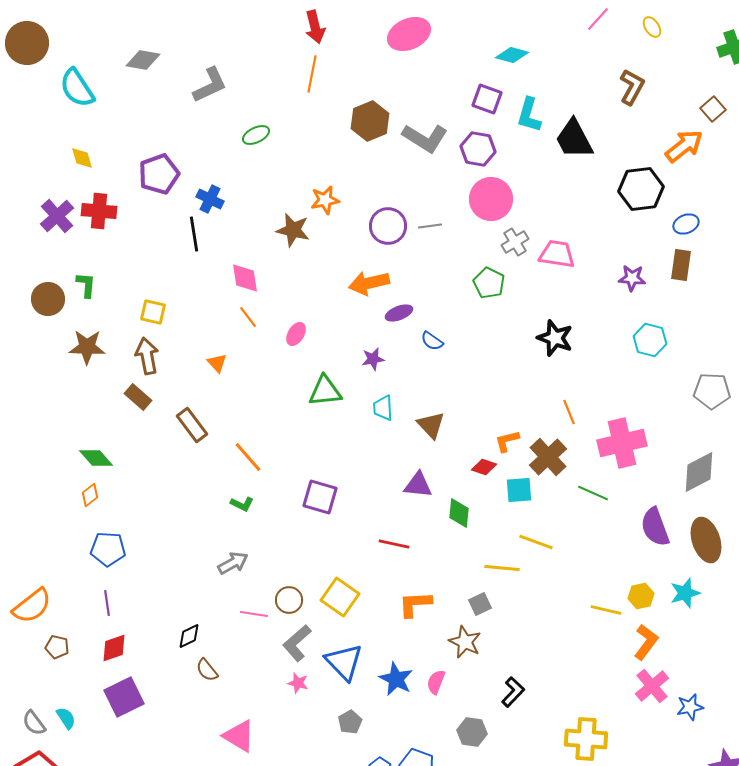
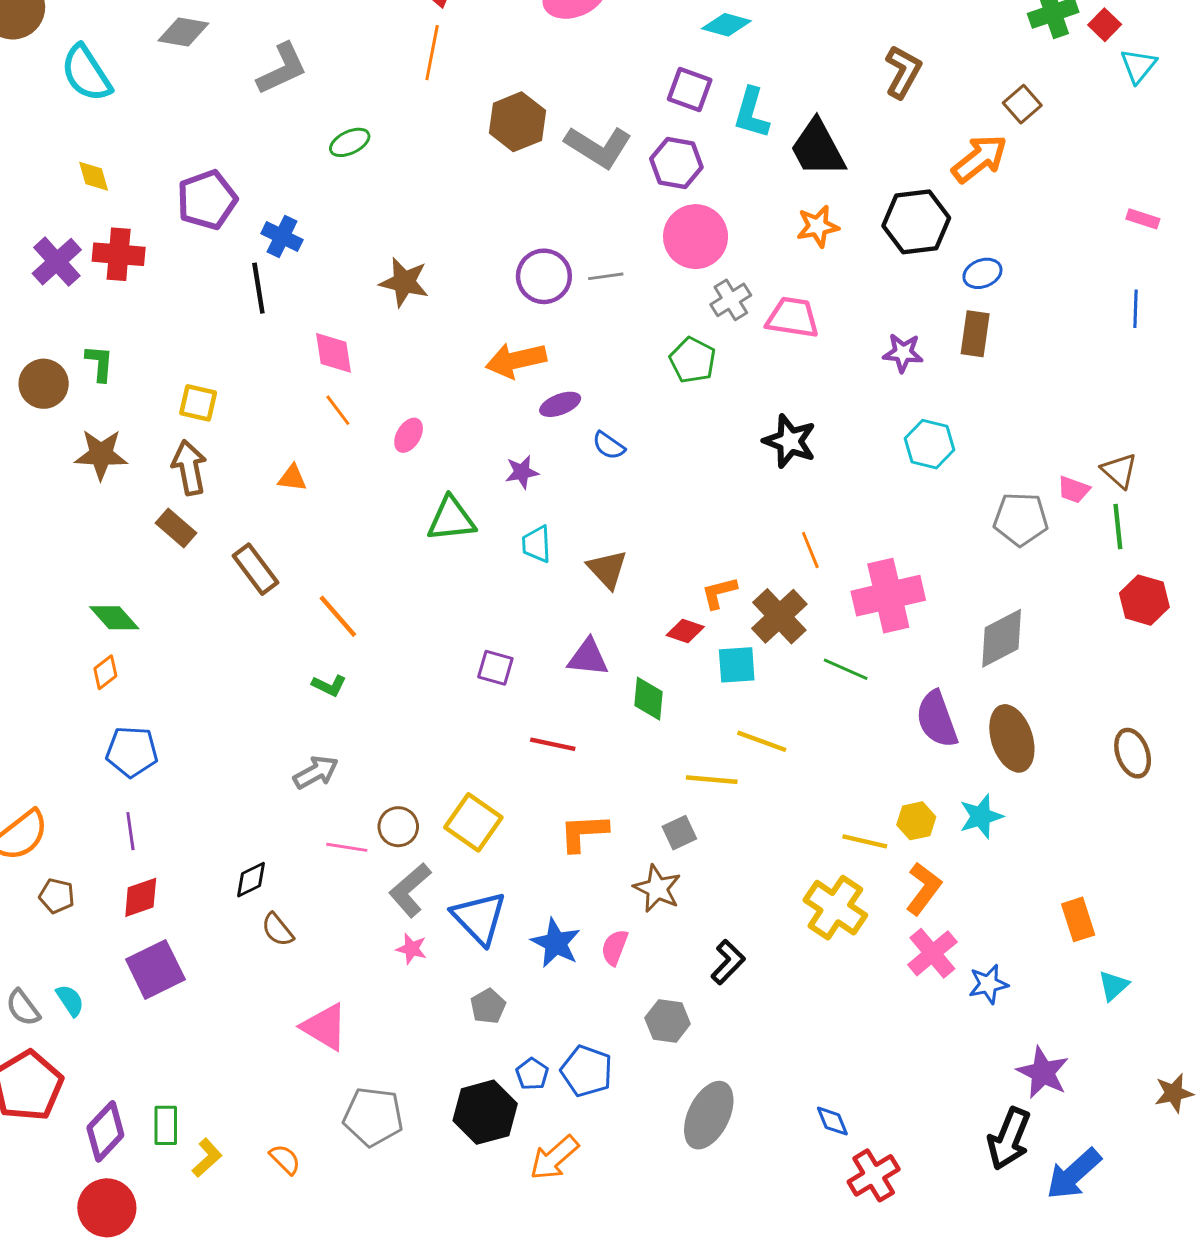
orange star: (325, 200) -> (818, 226), moved
orange triangle: (217, 363) -> (292, 478), turned -40
purple square: (320, 497) -> (495, 668), moved, size x0.7
yellow cross: (586, 739) -> (835, 908), moved, turned 30

